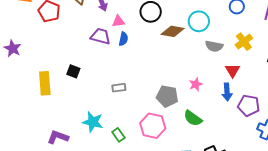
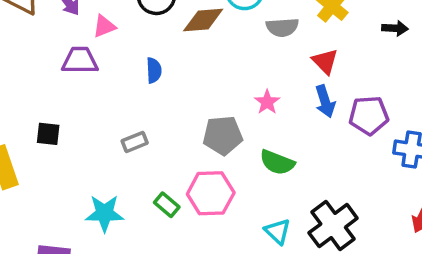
blue semicircle: (123, 39) -> (154, 70), moved
green rectangle: (118, 135) -> (167, 205), moved

